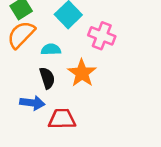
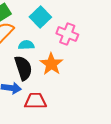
black semicircle: (47, 78) -> (23, 68), size x1.4

